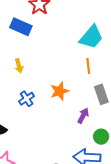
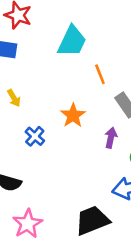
cyan trapezoid: (91, 37) -> (72, 41), moved

